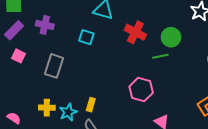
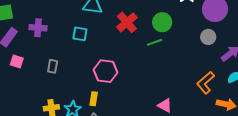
red cross: (135, 32) -> (127, 22), turned 30
gray rectangle: (54, 66) -> (53, 66), size x0.6
pink hexagon: (141, 90) -> (105, 71), moved

